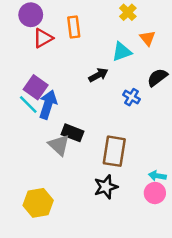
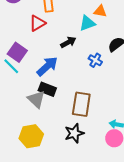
red triangle: (43, 38) -> (37, 23), moved
orange triangle: (148, 38) -> (100, 11), moved, turned -40
blue arrow: (48, 104) -> (47, 66), moved, turned 30
yellow hexagon: (38, 203) -> (31, 136), moved

